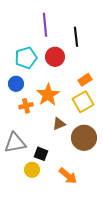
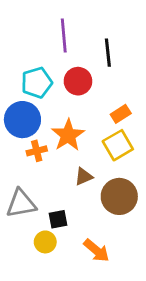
blue circle: (16, 84) -> (22, 120), size x1.6
black square: (41, 154) -> (58, 219), turned -32

